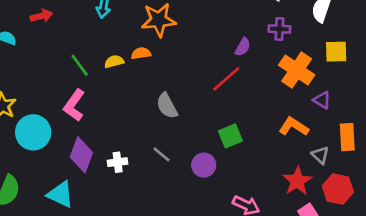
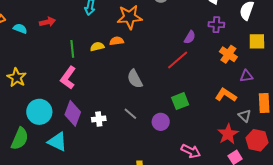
red arrow: (41, 16) -> (47, 22), moved
green line: (80, 65) -> (72, 49), turned 30
orange cross: (297, 70) -> (228, 54), size x0.7
purple triangle: (322, 100) -> (246, 76), turned -40
cyan circle: (33, 132) -> (39, 112), moved

